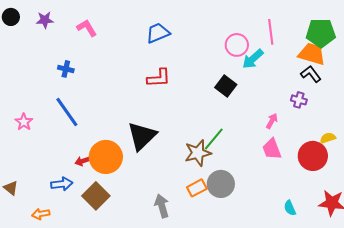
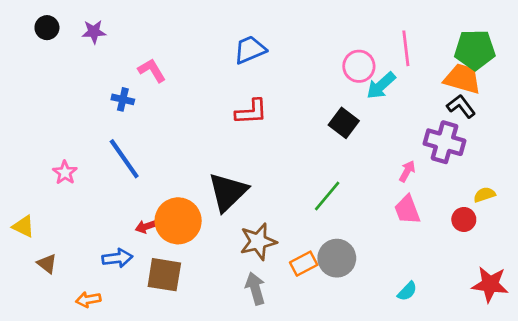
pink L-shape: (87, 28) -> (152, 70), moved
purple cross: (299, 100) -> (444, 142), size x1.8
brown star: (198, 153) -> (258, 242), moved
red circle: (313, 156) -> (464, 219), size x0.6
brown square: (96, 196) -> (164, 275), turned -36
cyan semicircle: (290, 208) -> (407, 291), moved, turned -112

